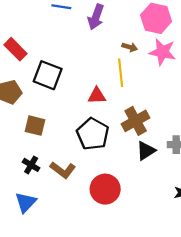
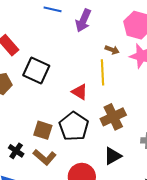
red triangle: (97, 96) -> (80, 92), turned 30
brown square: (35, 126) -> (43, 130), moved
black triangle: (146, 151) -> (113, 156), moved

